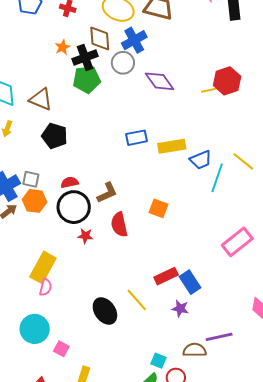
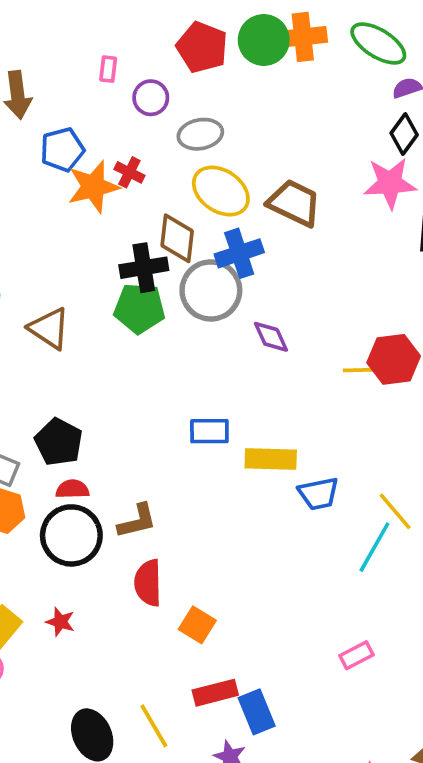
orange star: (63, 47) -> (93, 187), moved, size x1.8
gray circle: (123, 63) -> (211, 290), size x1.4
purple diamond: (160, 81) -> (271, 337), size x0.7
black pentagon: (55, 136) -> (59, 442), moved
cyan line: (217, 178) -> (374, 547), moved
orange square: (159, 208) -> (197, 625), moved
red star: (85, 236) -> (60, 622), moved
pink rectangle: (237, 242) -> (357, 655), size x0.6

